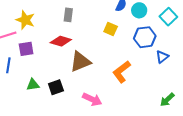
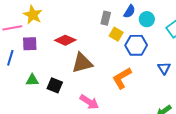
gray rectangle: (68, 15) -> (106, 18), moved
blue hexagon: (145, 37) -> (136, 45), moved
blue triangle: (162, 57) -> (164, 68), turned -32
black square: (56, 87) -> (55, 85), turned 35

